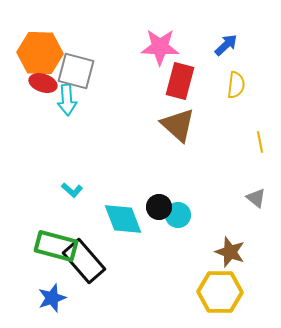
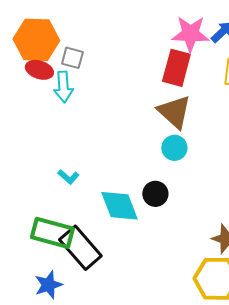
pink star: (160, 47) -> (190, 34), moved
gray square: (76, 71) -> (72, 58), size x0.6
cyan circle: (178, 215) -> (174, 148), moved

